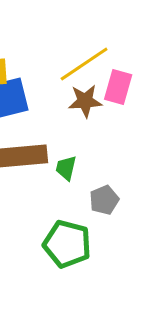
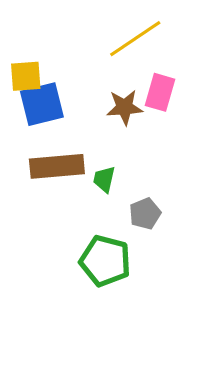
yellow line: (84, 64) -> (135, 39), moved

